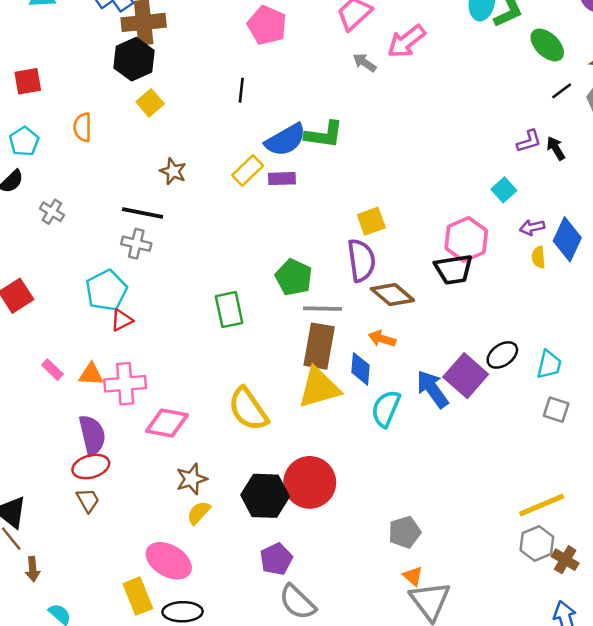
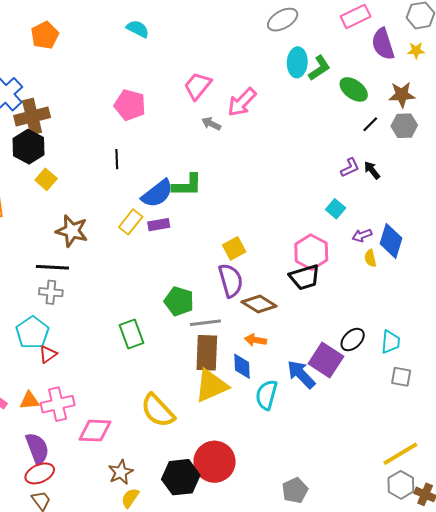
brown star: (173, 171) -> (72, 231), size x1.5

